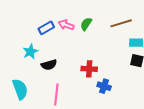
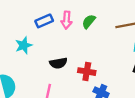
pink arrow: (66, 25) -> (67, 20), turned -112
black semicircle: (49, 65) -> (58, 63), moved

